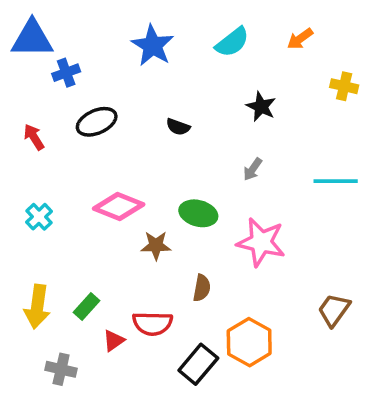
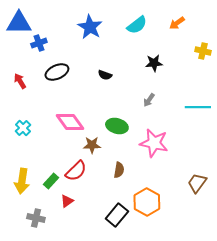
black star: (261, 107) -> (154, 63), turned -30
pink diamond: (119, 207) -> (70, 122), turned 32
red semicircle: (153, 324) -> (76, 171), moved, turned -45

